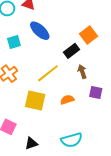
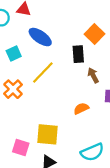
black rectangle: (71, 51) -> (78, 54), turned -49
yellow line: (48, 73) -> (43, 72), moved
yellow square: (35, 101) -> (48, 134), moved

